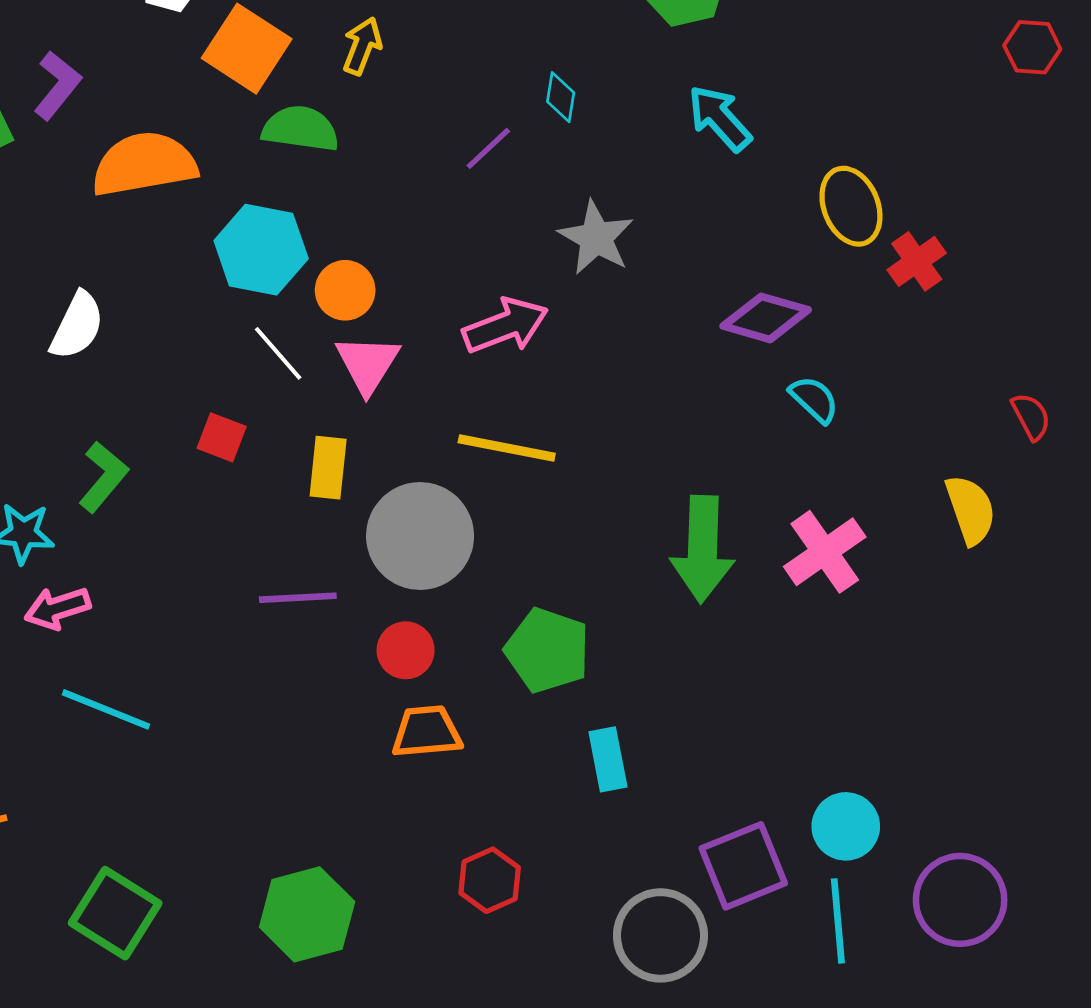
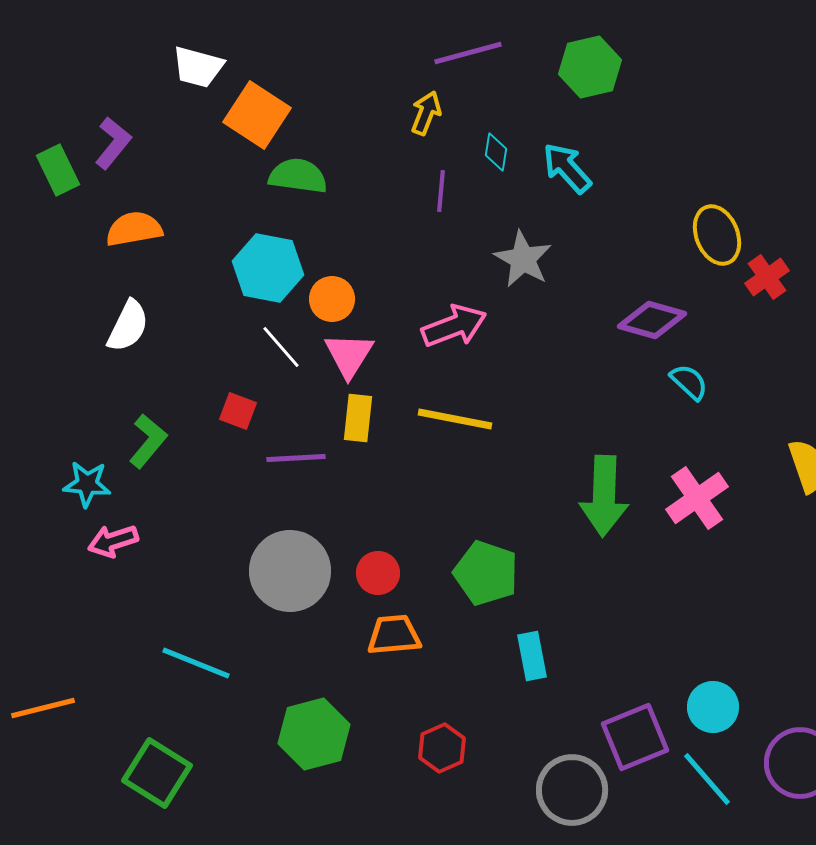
yellow arrow: (362, 46) -> (426, 113), moved
cyan arrow: (720, 118) -> (567, 168), moved
purple line: (488, 148) -> (441, 191), turned -42
orange semicircle: (144, 164) -> (134, 229), moved, size x0.7
yellow rectangle: (328, 468) -> (358, 418), moved
gray circle: (420, 536) -> (290, 571), moved
purple line: (298, 598) -> (296, 458), moved
cyan line: (106, 709) -> (196, 663), moved
green hexagon: (307, 914) -> (314, 734), moved
cyan line: (838, 921) -> (707, 779), turned -36

